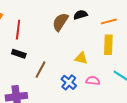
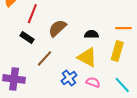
black semicircle: (80, 15) -> (91, 34), moved
brown semicircle: (60, 22) -> (57, 28), moved
yellow triangle: (81, 58) -> (87, 57), size x1.5

